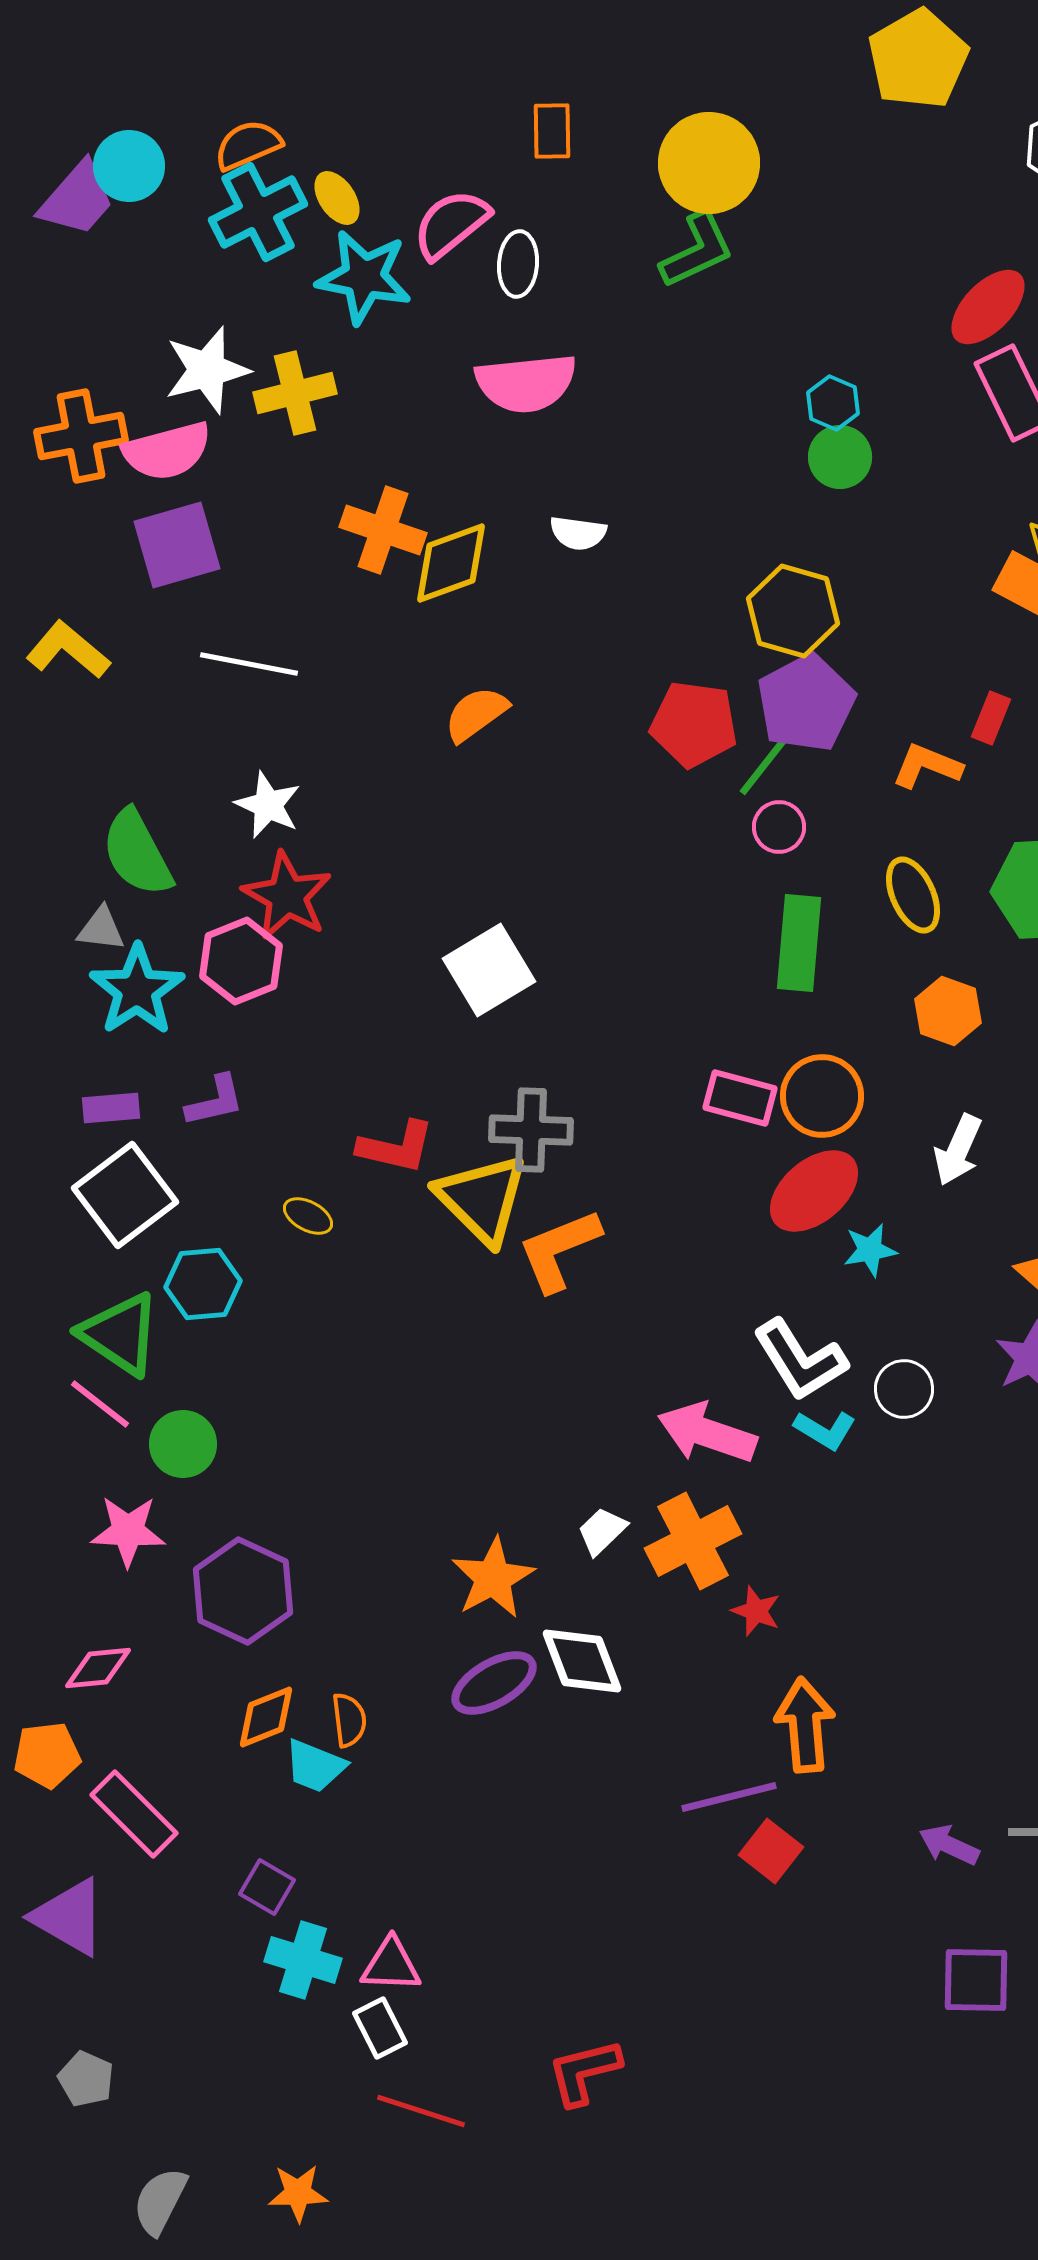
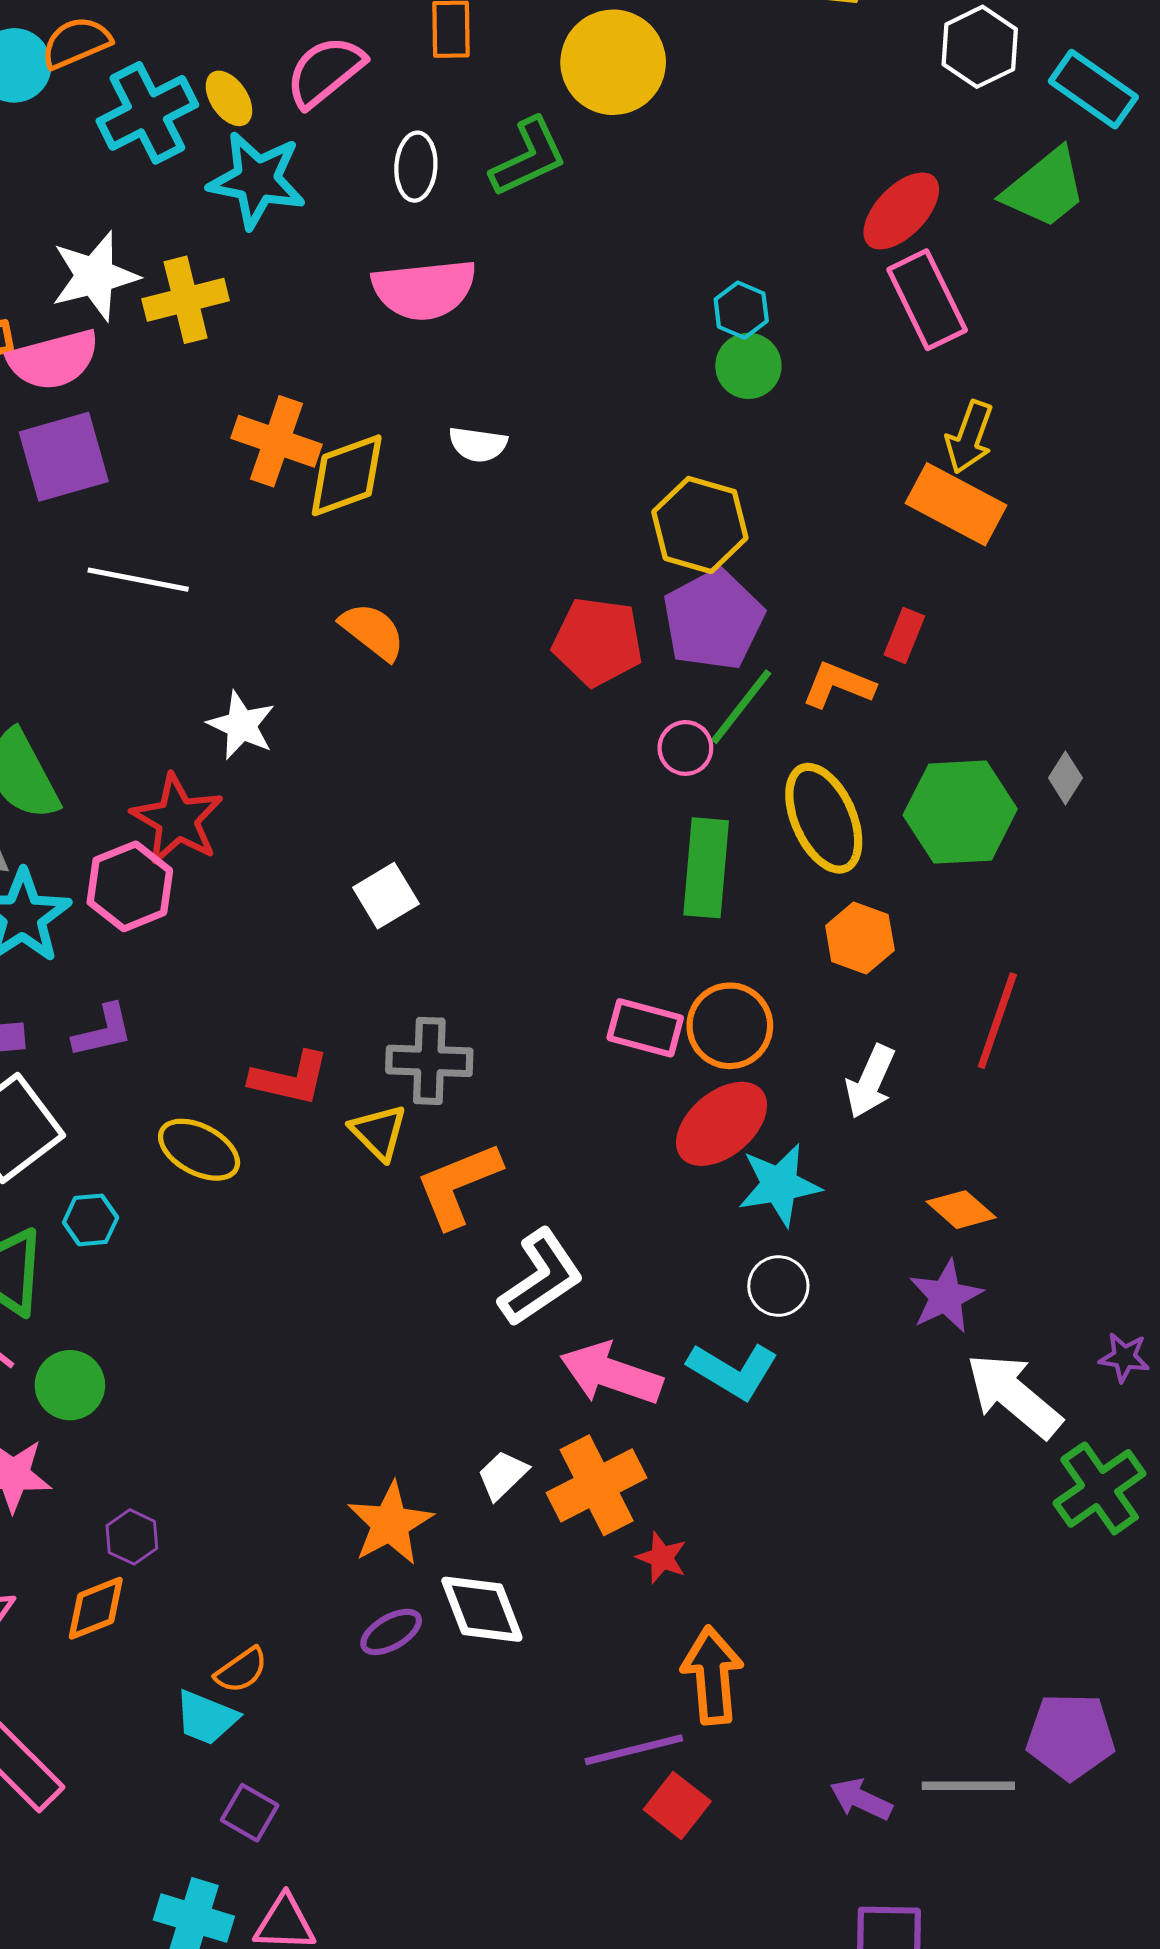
orange semicircle: (248, 145) -> (76, 43), moved
pink semicircle: (451, 224) -> (325, 72), moved
green L-shape: (697, 250) -> (528, 157), moved
orange semicircle: (476, 714) -> (373, 631), turned 74
green line: (769, 759) -> (741, 707), moved
white star: (268, 805) -> (241, 725), moved
yellow ellipse: (913, 895) -> (824, 818), size x1.4
white square: (489, 970) -> (386, 896), size x0.7
yellow triangle: (482, 1199) -> (379, 1132), size x0.6
yellow ellipse: (308, 1216) -> (199, 1150), size x1.6
cyan star: (870, 1250) -> (779, 1185), size x1.5
cyan hexagon: (203, 1284) -> (91, 1220), size x0.7
white L-shape: (800, 1360) -> (541, 1278), moved, turned -92
white circle: (904, 1389) -> (778, 1286), moved
cyan L-shape: (825, 1430) -> (733, 1371), size x1.4
purple hexagon: (243, 1591) -> (132, 1537), size x0.5
purple ellipse: (494, 1683) -> (391, 1632), size x0.7
orange diamond: (266, 1717) -> (96, 1608), moved
orange semicircle: (349, 1720) -> (241, 1670), turned 62
purple square: (267, 1887) -> (250, 1813), moved

